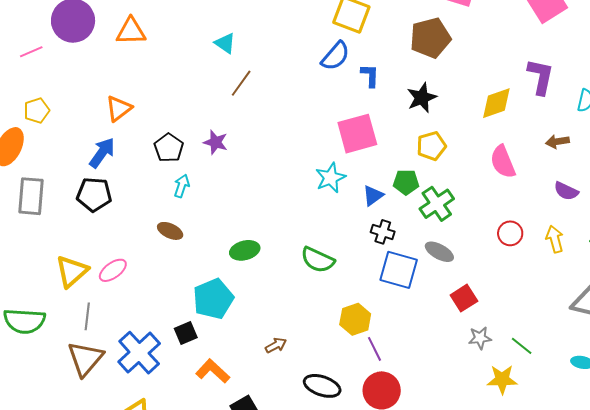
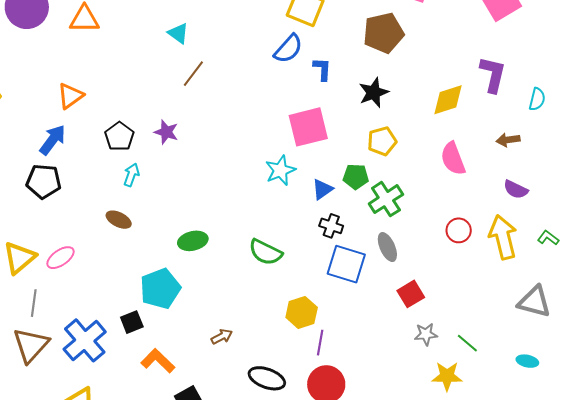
yellow arrow: (555, 239) -> (503, 237), size x1.6
gray ellipse: (439, 252) -> (387, 247), turned 36
purple line: (374, 349) -> (320, 343), turned 35

